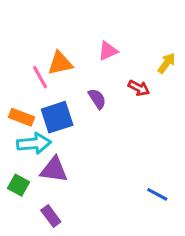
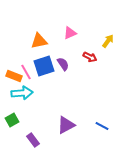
pink line: (40, 77) -> (26, 72), moved
blue square: (57, 117) -> (44, 66), moved
purple triangle: (54, 170) -> (66, 125), moved, turned -36
green square: (18, 185) -> (12, 120), turned 32

